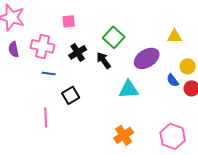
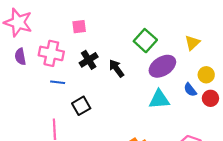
yellow triangle: (175, 36) -> (192, 43), turned -42
green square: (114, 37) -> (145, 41), moved
cyan triangle: (129, 89) -> (159, 99), moved

